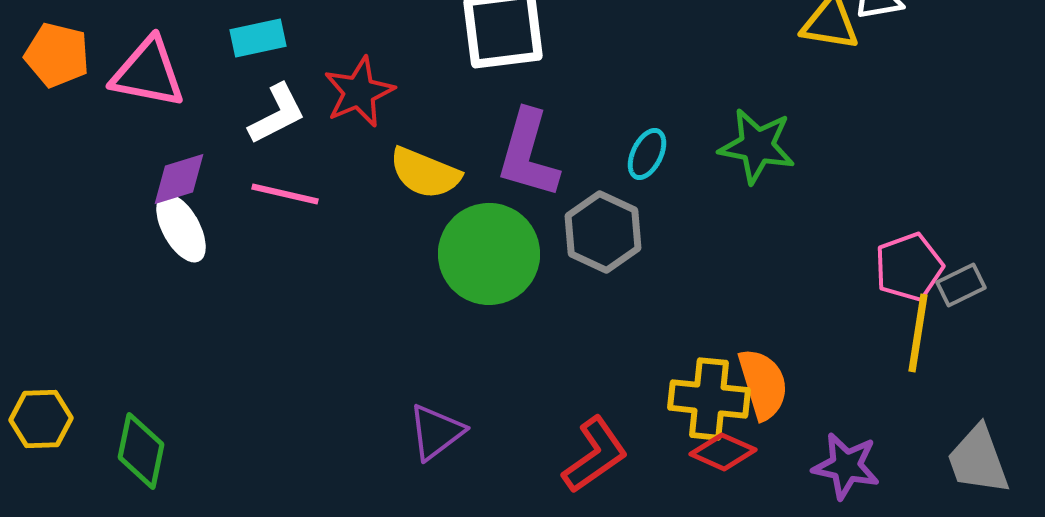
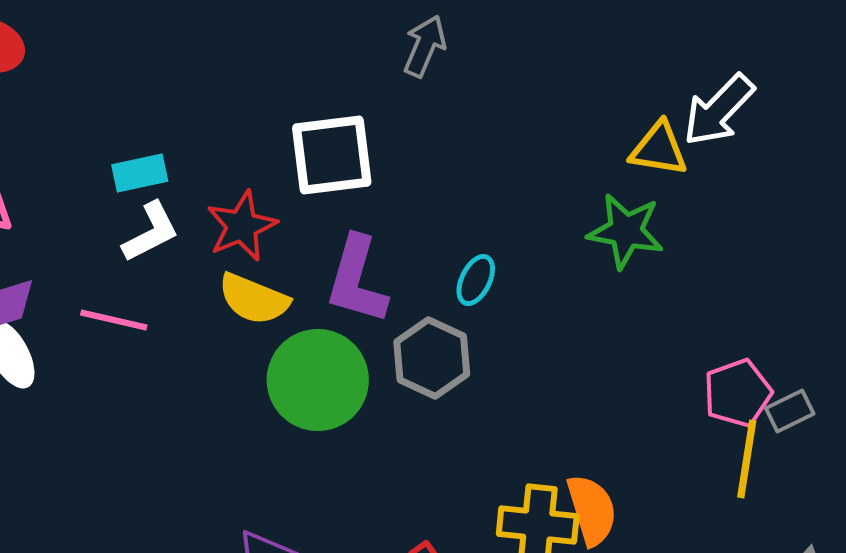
cyan rectangle: (258, 38) -> (140, 173), moved
red star: (359, 92) -> (242, 226), moved
white L-shape: (277, 114) -> (151, 232), moved
green star: (757, 146) -> (626, 231), moved

